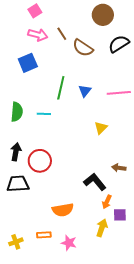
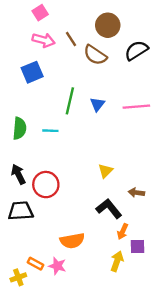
brown circle: (103, 15) -> (108, 25), moved
yellow triangle: (101, 128) -> (105, 171), moved
black arrow: (16, 152) -> (18, 174), turned -36
orange rectangle: (44, 235) -> (36, 264), moved, turned 32
pink star: (69, 243) -> (57, 266), moved

